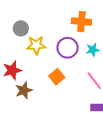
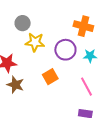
brown star: (24, 90) -> (15, 85), turned 30

